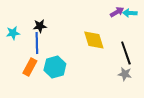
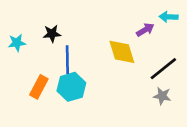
purple arrow: (117, 12) -> (145, 30), moved
blue line: (37, 43) -> (67, 60), moved
black line: (126, 53) -> (163, 69), turned 70

